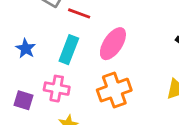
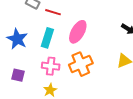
blue star: (26, 49) -> (17, 39), size x1.5
pink cross: (57, 89) -> (51, 66), moved

